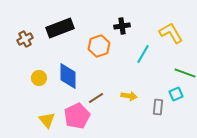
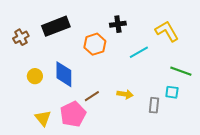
cyan line: (143, 54) -> (139, 52), turned 30
cyan square: (176, 94) -> (172, 92), turned 32

